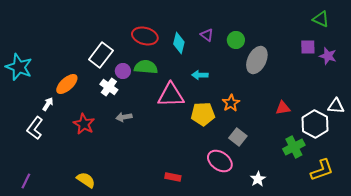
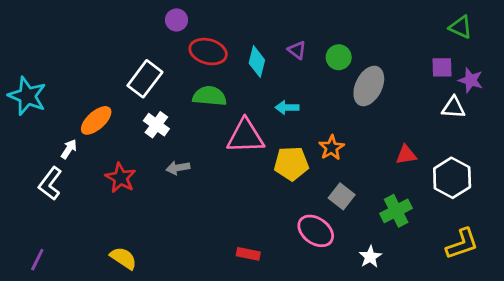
purple circle: (123, 71) -> (177, 20), moved
white triangle: (336, 106) -> (453, 107), moved
green cross: (294, 147) -> (396, 211), moved

